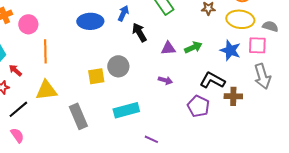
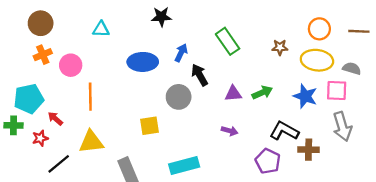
gray circle: (118, 66) -> (179, 97), moved

